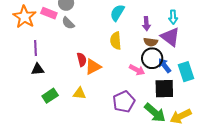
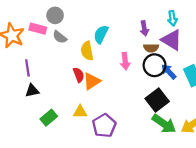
cyan semicircle: (117, 13) -> (101, 34), moved
yellow semicircle: (116, 41) -> (87, 51), moved
pink arrow: (137, 70) -> (125, 61), moved, turned 63
black square: (164, 89) -> (157, 100), moved, turned -30
purple pentagon: (124, 102) -> (104, 126), moved

